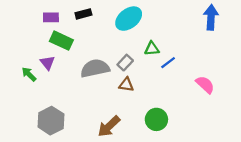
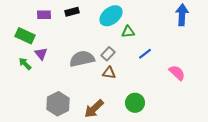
green rectangle: (61, 41) -> (25, 36), moved
green triangle: (152, 49) -> (128, 32), moved
gray hexagon: (51, 121) -> (58, 104), moved

